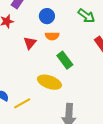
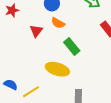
orange semicircle: (52, 36) -> (58, 23), turned 32

